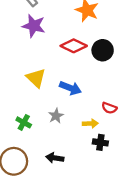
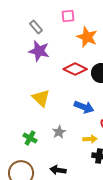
blue arrow: (70, 88) -> (84, 107), moved

